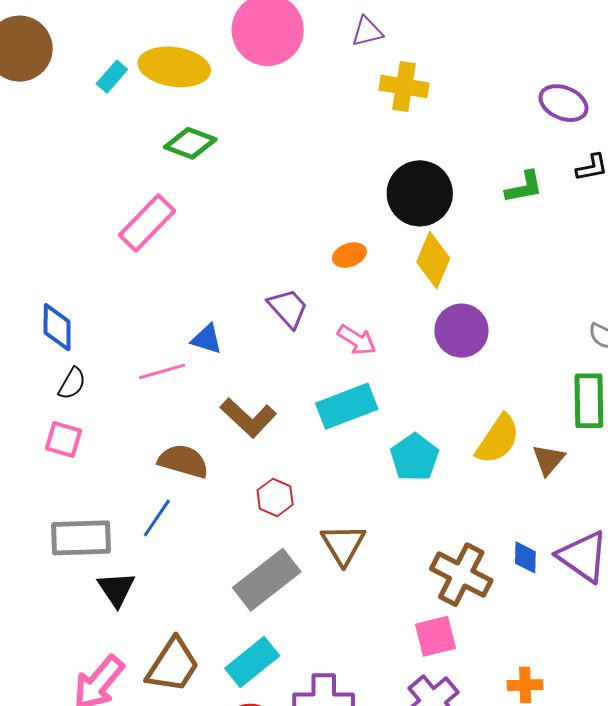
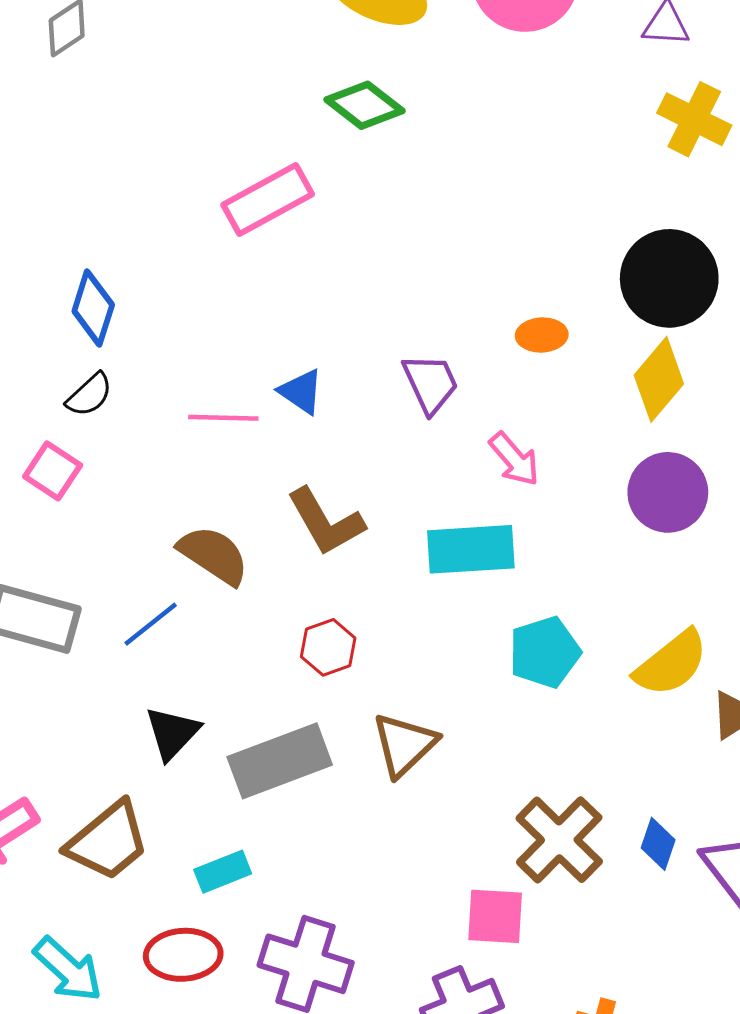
black triangle: (116, 589) -> (172, 733), moved
cyan rectangle: (252, 662) -> (223, 872), size x0.7

